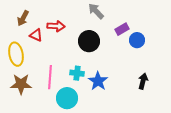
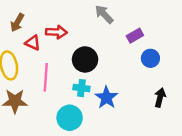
blue circle: (137, 40) -> (150, 58), moved
black circle: (89, 41) -> (85, 59), moved
pink line: (50, 77) -> (46, 77), moved

